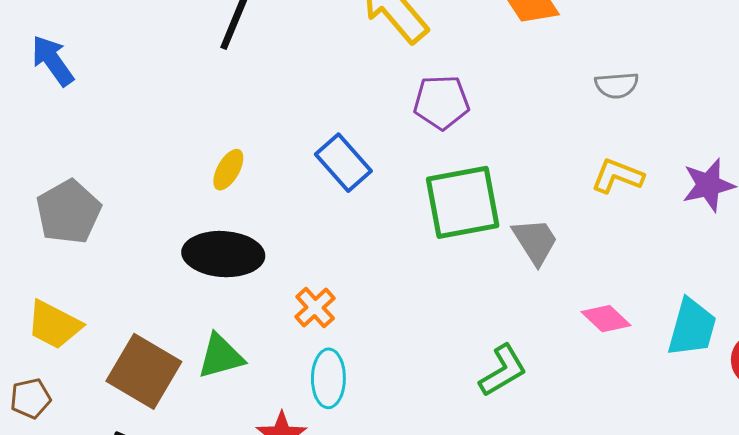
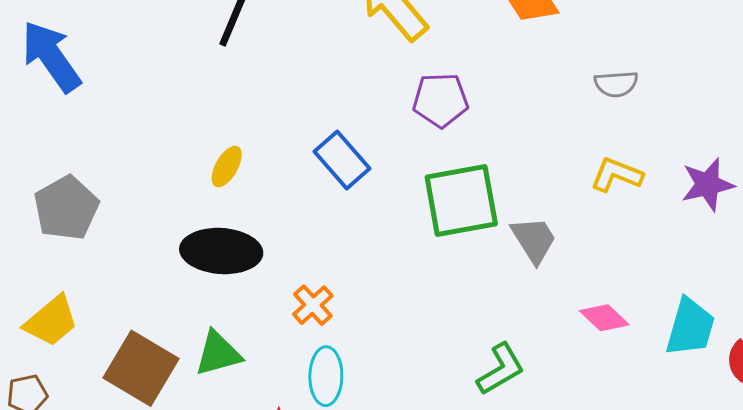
blue arrow: (53, 61) -> (51, 56), size x1.4
yellow trapezoid: (54, 325) -> (51, 321), turned -68

